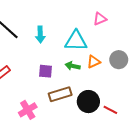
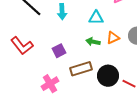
cyan triangle: (76, 41) -> (96, 18), size x0.7
purple square: (45, 71) -> (59, 51), moved, turned -32

